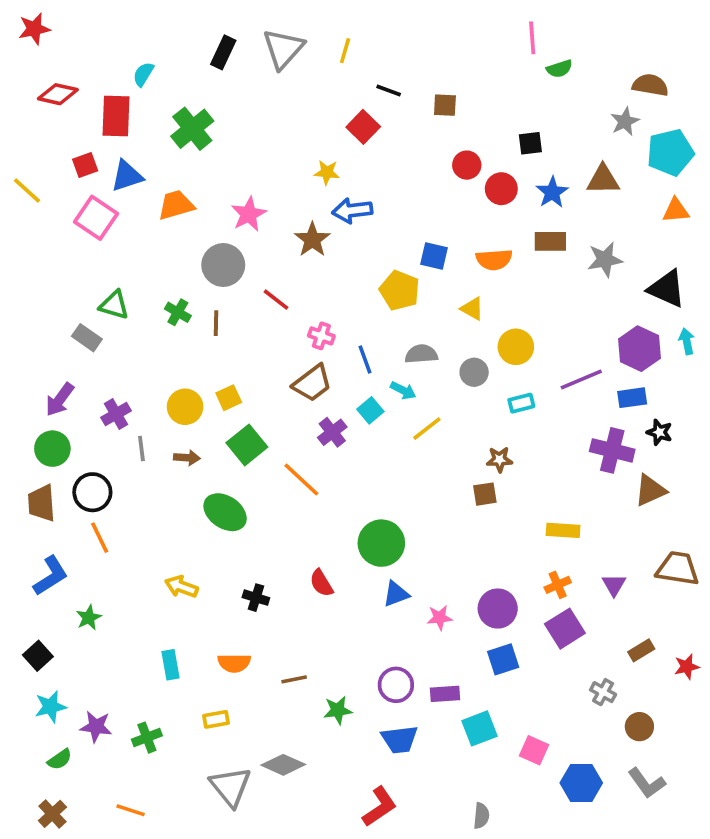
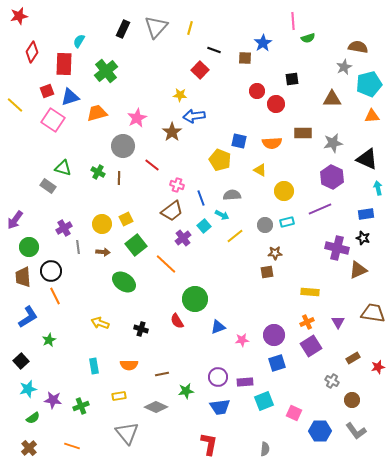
red diamond: (58, 94) -> (32, 52), turned -70
blue star: (552, 192) -> (263, 43), moved
purple hexagon: (639, 349) -> (332, 177), moved
gray circle: (474, 372) -> (265, 225), moved
blue rectangle: (632, 398) -> (366, 214), moved
purple arrow: (60, 400) -> (15, 220), moved
green circle: (381, 543) -> (195, 299), moved
gray diamond: (283, 765) -> (156, 407), moved
red L-shape: (380, 807) -> (209, 444), turned -45

